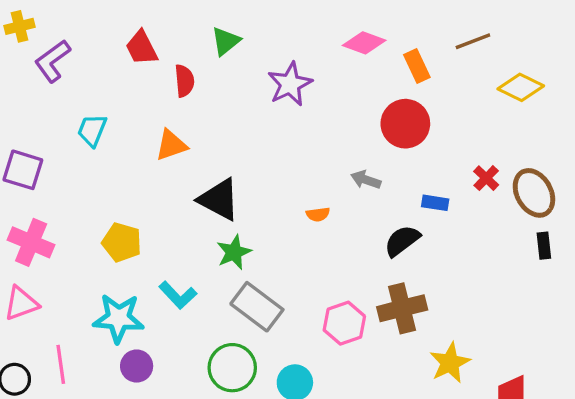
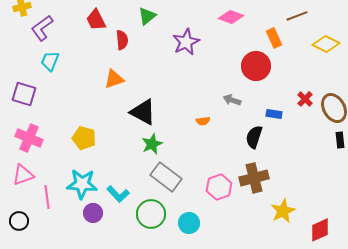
orange rectangle: (417, 66) -> (274, 38), moved
cyan trapezoid: (92, 130) -> (50, 61), moved
black semicircle: (402, 241) -> (254, 137), turned -35
cyan L-shape: (178, 295) -> (118, 194), moved
pink line: (61, 364) -> (47, 197), moved

